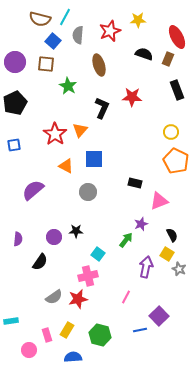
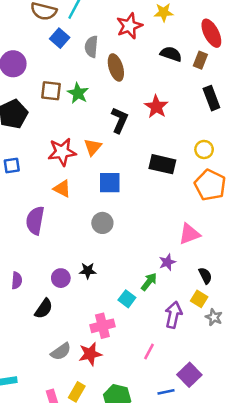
gray semicircle: (78, 35) -> (91, 47), moved
brown square: (46, 64) -> (51, 91), moved
red star: (132, 97) -> (156, 107), turned 30
red star: (55, 134) -> (62, 152), turned 30
orange triangle: (66, 166) -> (62, 189), moved
black rectangle: (135, 183) -> (162, 164), moved, size x1.5
purple semicircle: (33, 190) -> (35, 221), turned -40
cyan square: (98, 254) -> (127, 299), moved

